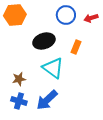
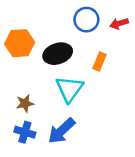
orange hexagon: (15, 15) -> (20, 43), moved
cyan triangle: (53, 68) -> (69, 89), turned 30

